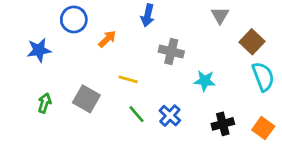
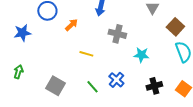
gray square: (86, 99) -> (55, 86), moved
green arrow: (45, 103) -> (18, 72), moved
green line: (136, 114) -> (92, 87), moved

